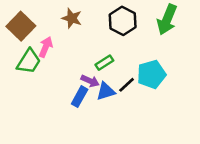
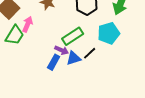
green rectangle: (104, 63) -> (73, 36), size x1.5
cyan pentagon: (151, 74) -> (109, 33), moved

